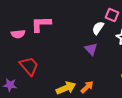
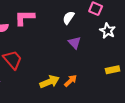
white semicircle: (98, 28) -> (69, 18), moved

